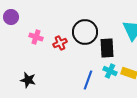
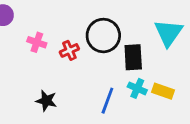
black star: (28, 80) -> (46, 101), moved

